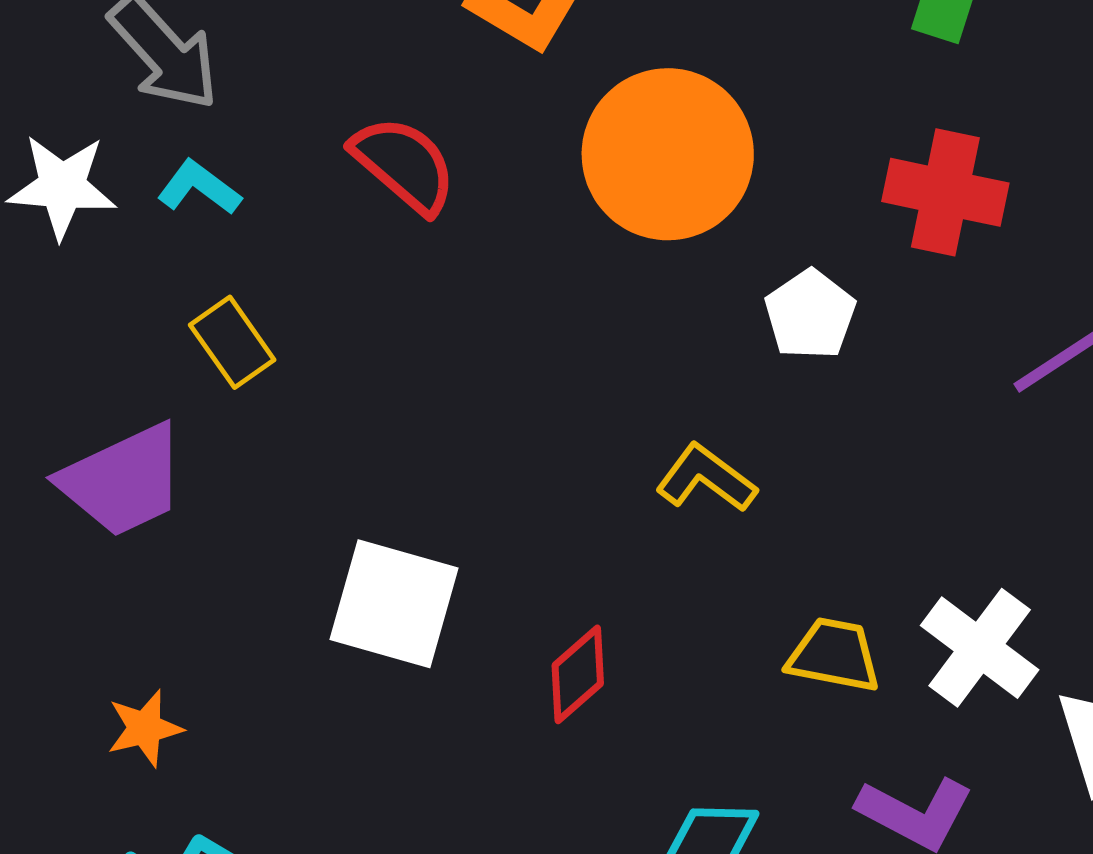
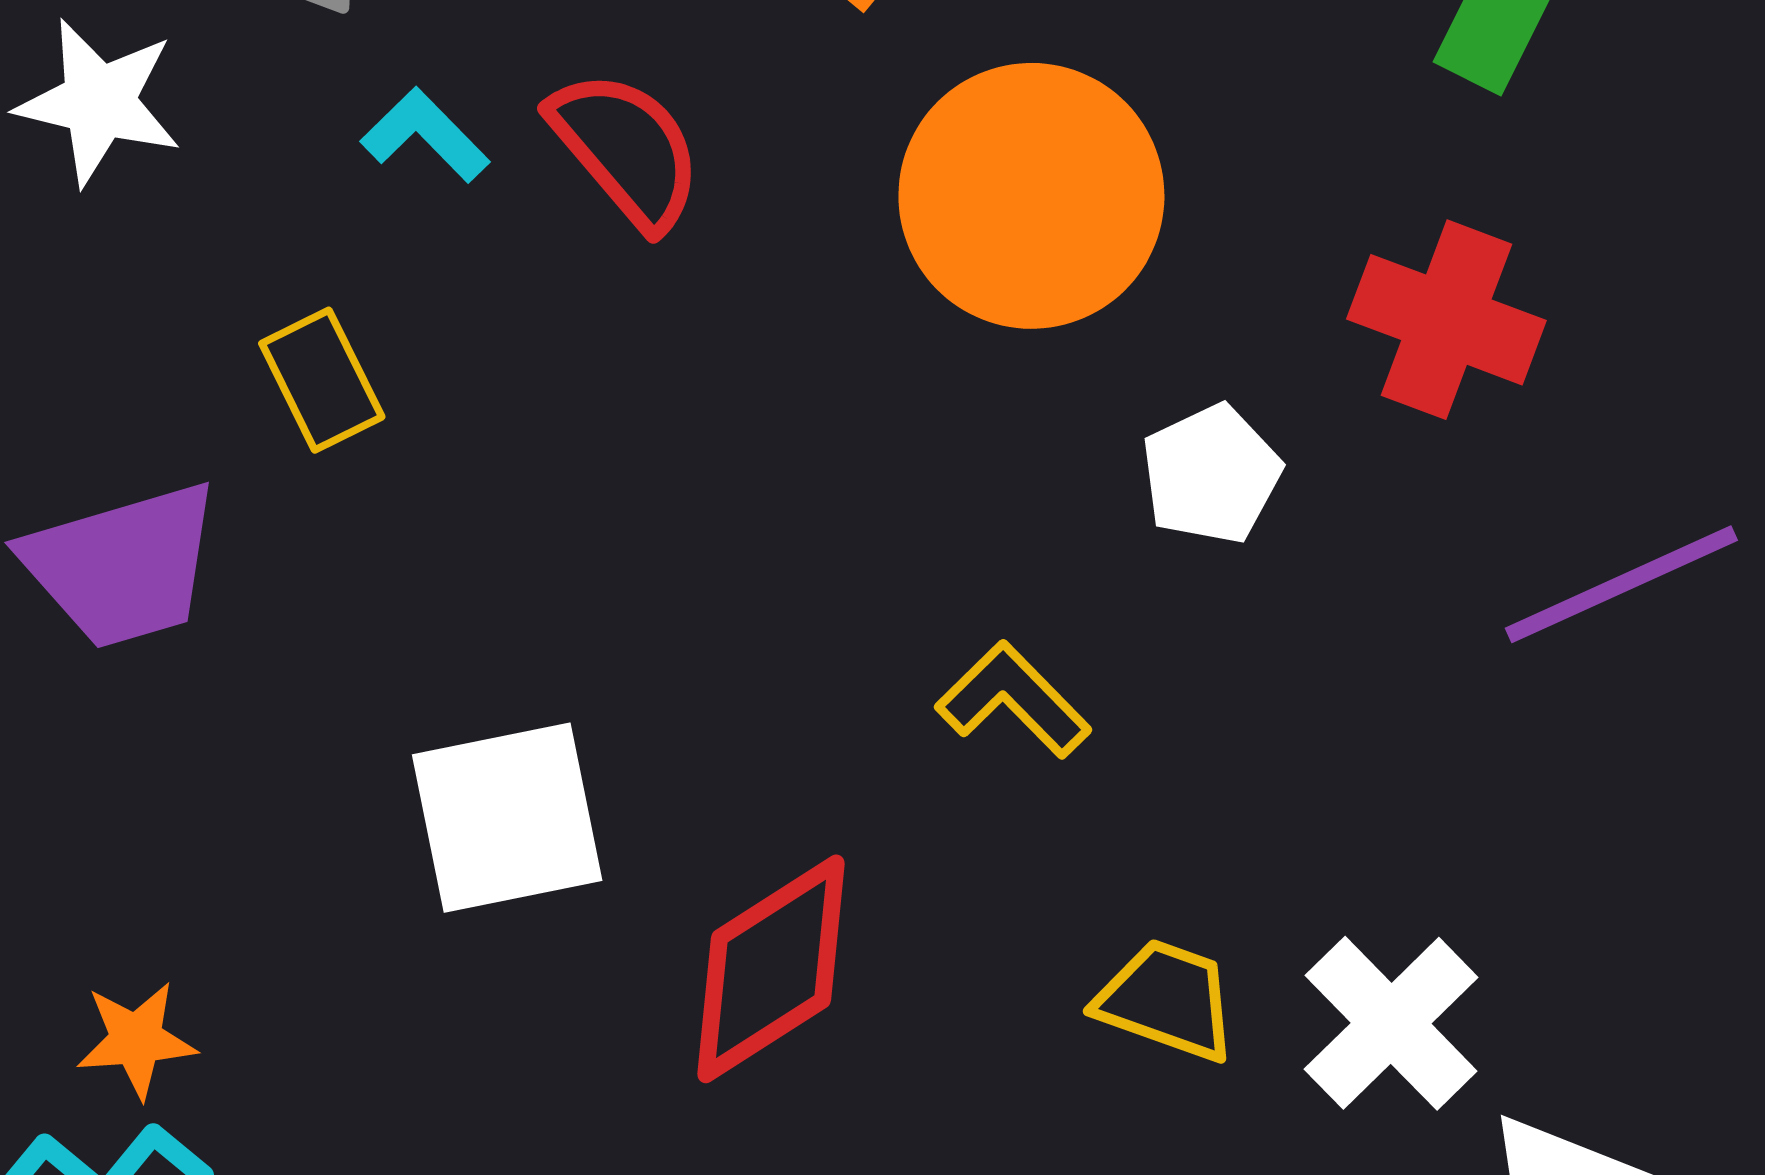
cyan L-shape: (199, 188) -> (425, 135), moved
white square: (394, 604) -> (507, 818), turned -36
red diamond: (578, 674) -> (771, 969), size x1.6
orange star: (145, 728) -> (136, 1040), moved

